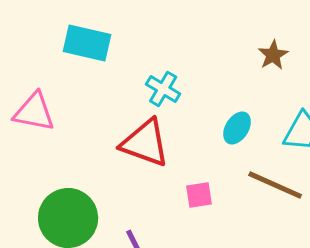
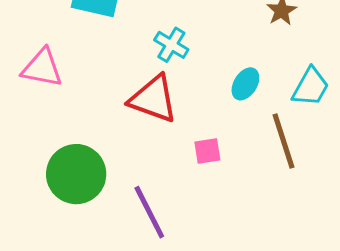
brown line: (275, 185) -> (284, 141), turned 48

